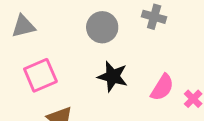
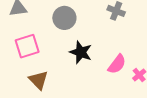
gray circle: (102, 27) -> (64, 18), moved

